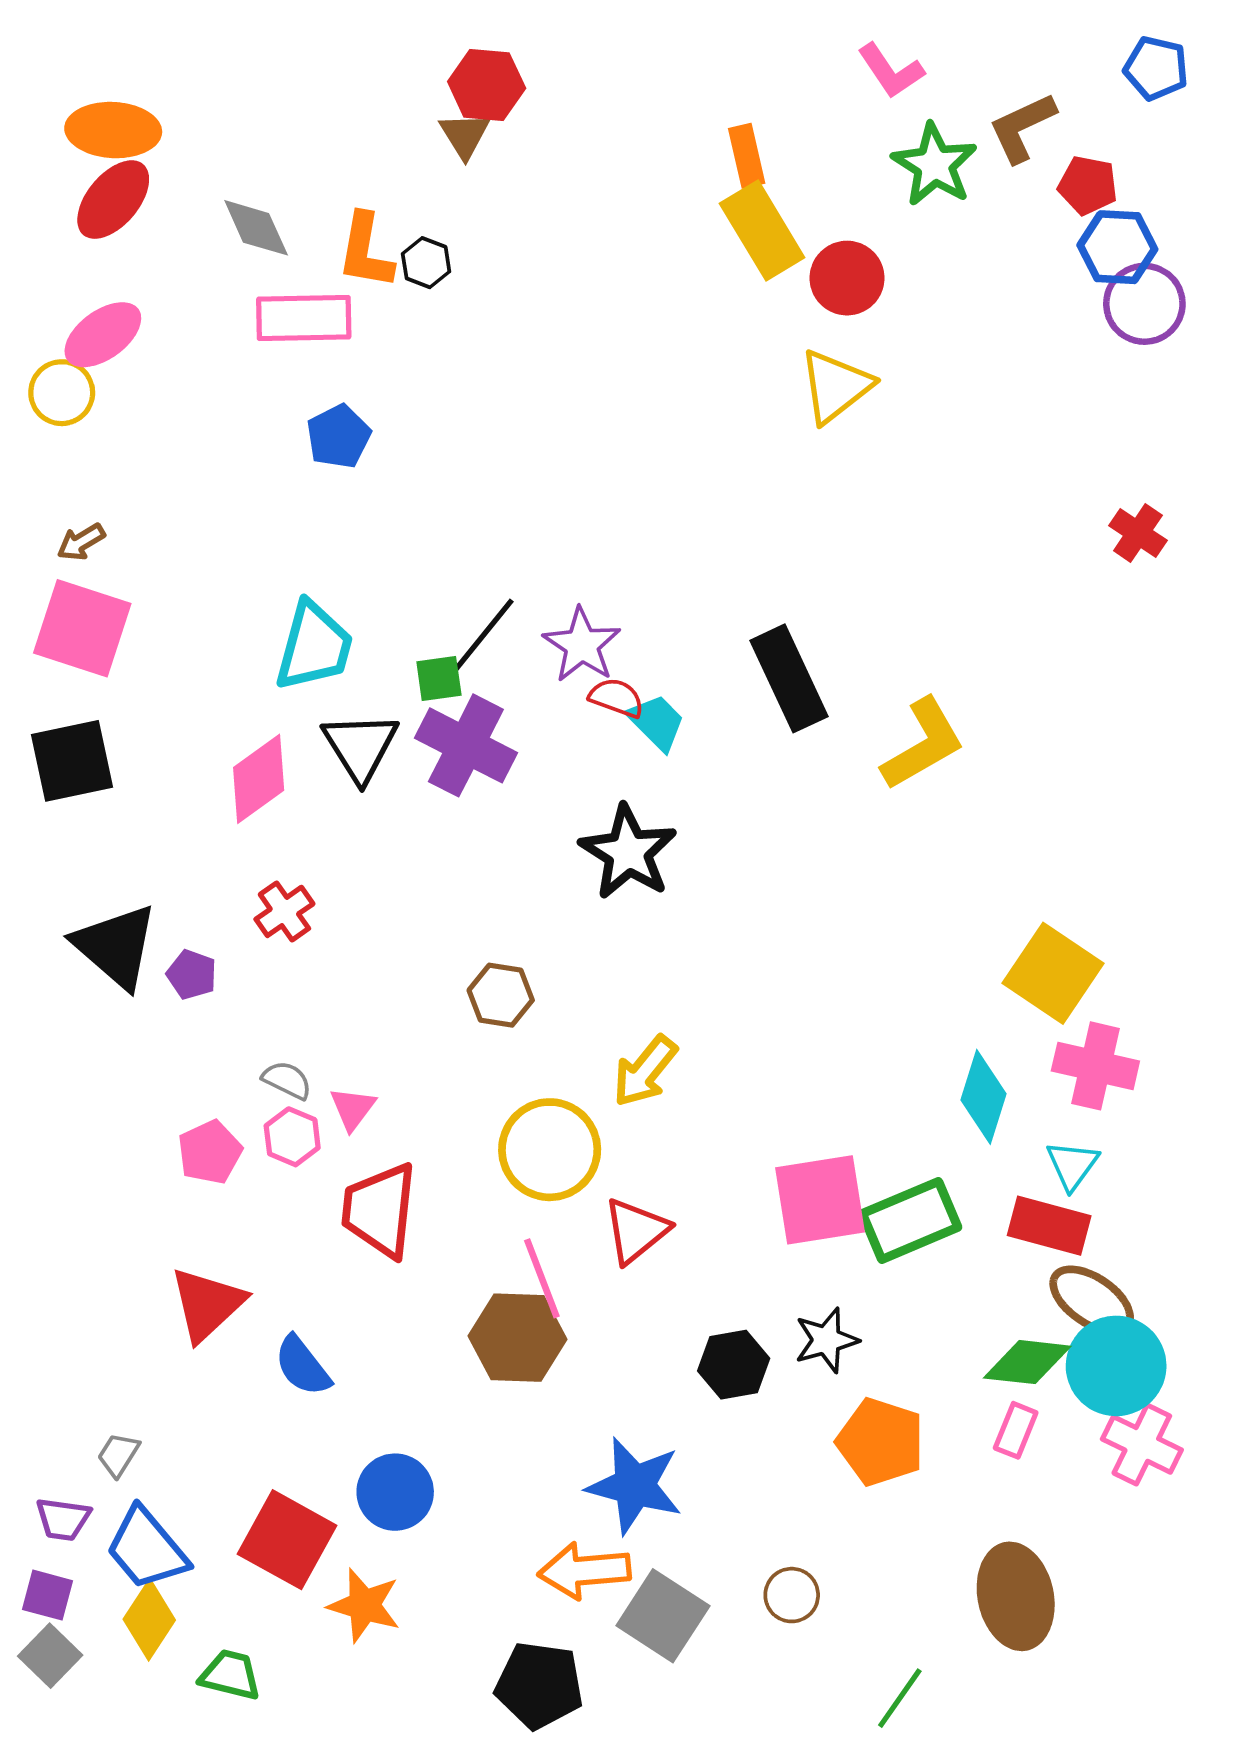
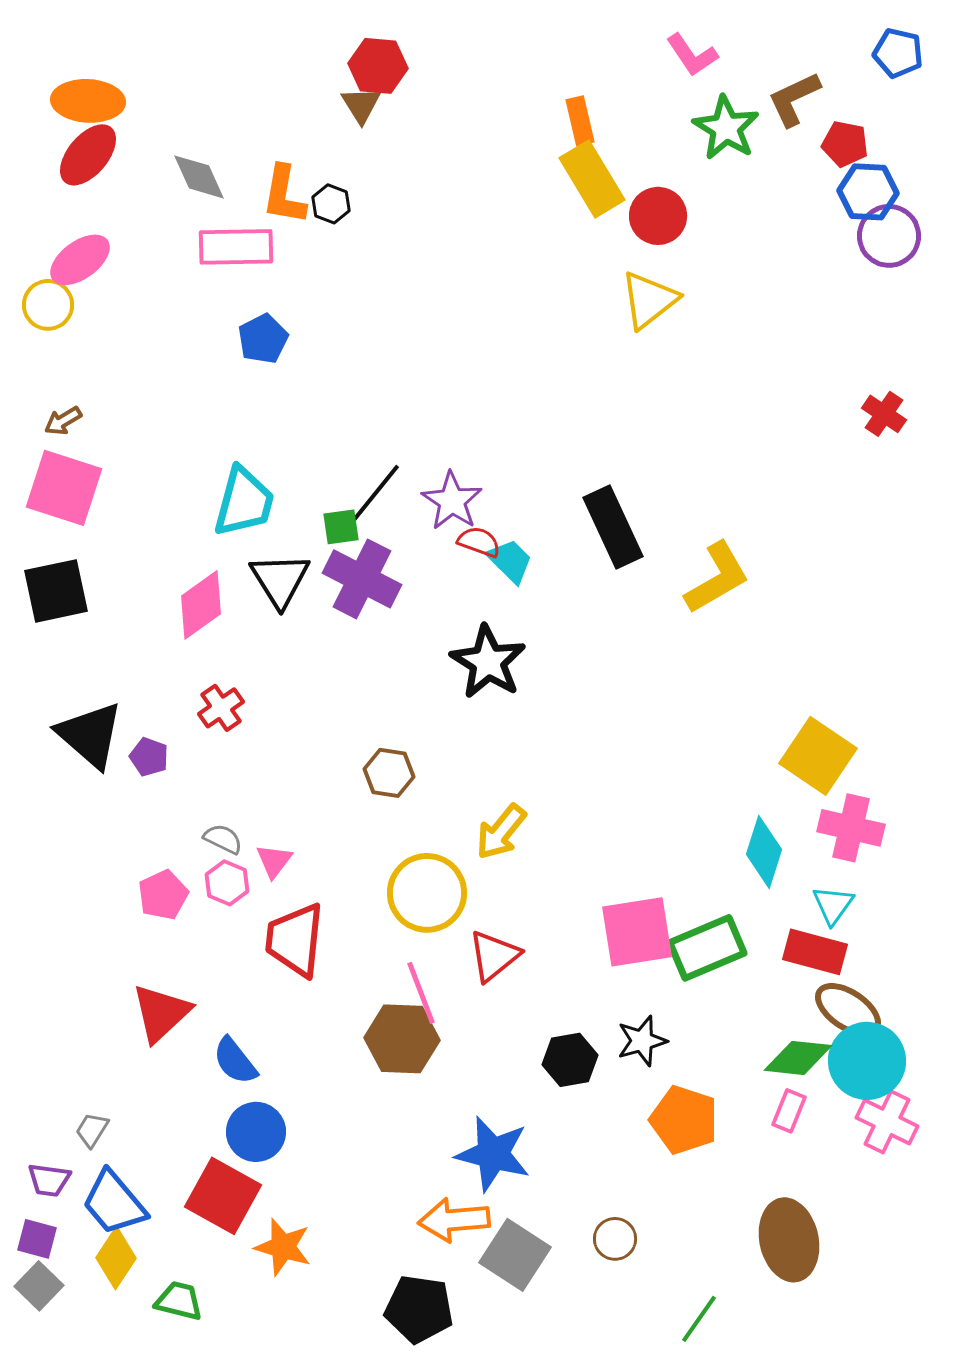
blue circle: (395, 1492) -> (256, 1132), moved

